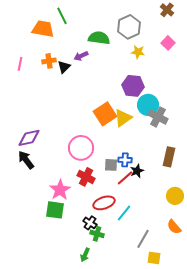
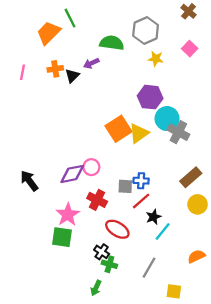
orange trapezoid: (43, 29) -> (48, 33), turned -55
purple diamond: (29, 138) -> (72, 174), moved
pink circle: (81, 148) -> (91, 167), size x0.6
brown rectangle: (169, 157) -> (191, 177), turned 36
black star: (137, 171) -> (153, 217), moved
yellow circle: (175, 196) -> (198, 204), moved
red ellipse: (104, 203) -> (117, 229), turned 50
cyan line: (124, 213) -> (163, 232), moved
orange semicircle: (174, 227) -> (196, 256), turned 105
gray line: (143, 239) -> (149, 268), moved

